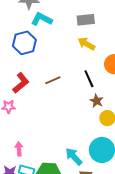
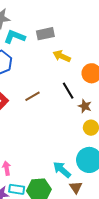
gray rectangle: (86, 20) -> (45, 34), moved
brown star: (97, 101) -> (85, 106), moved

